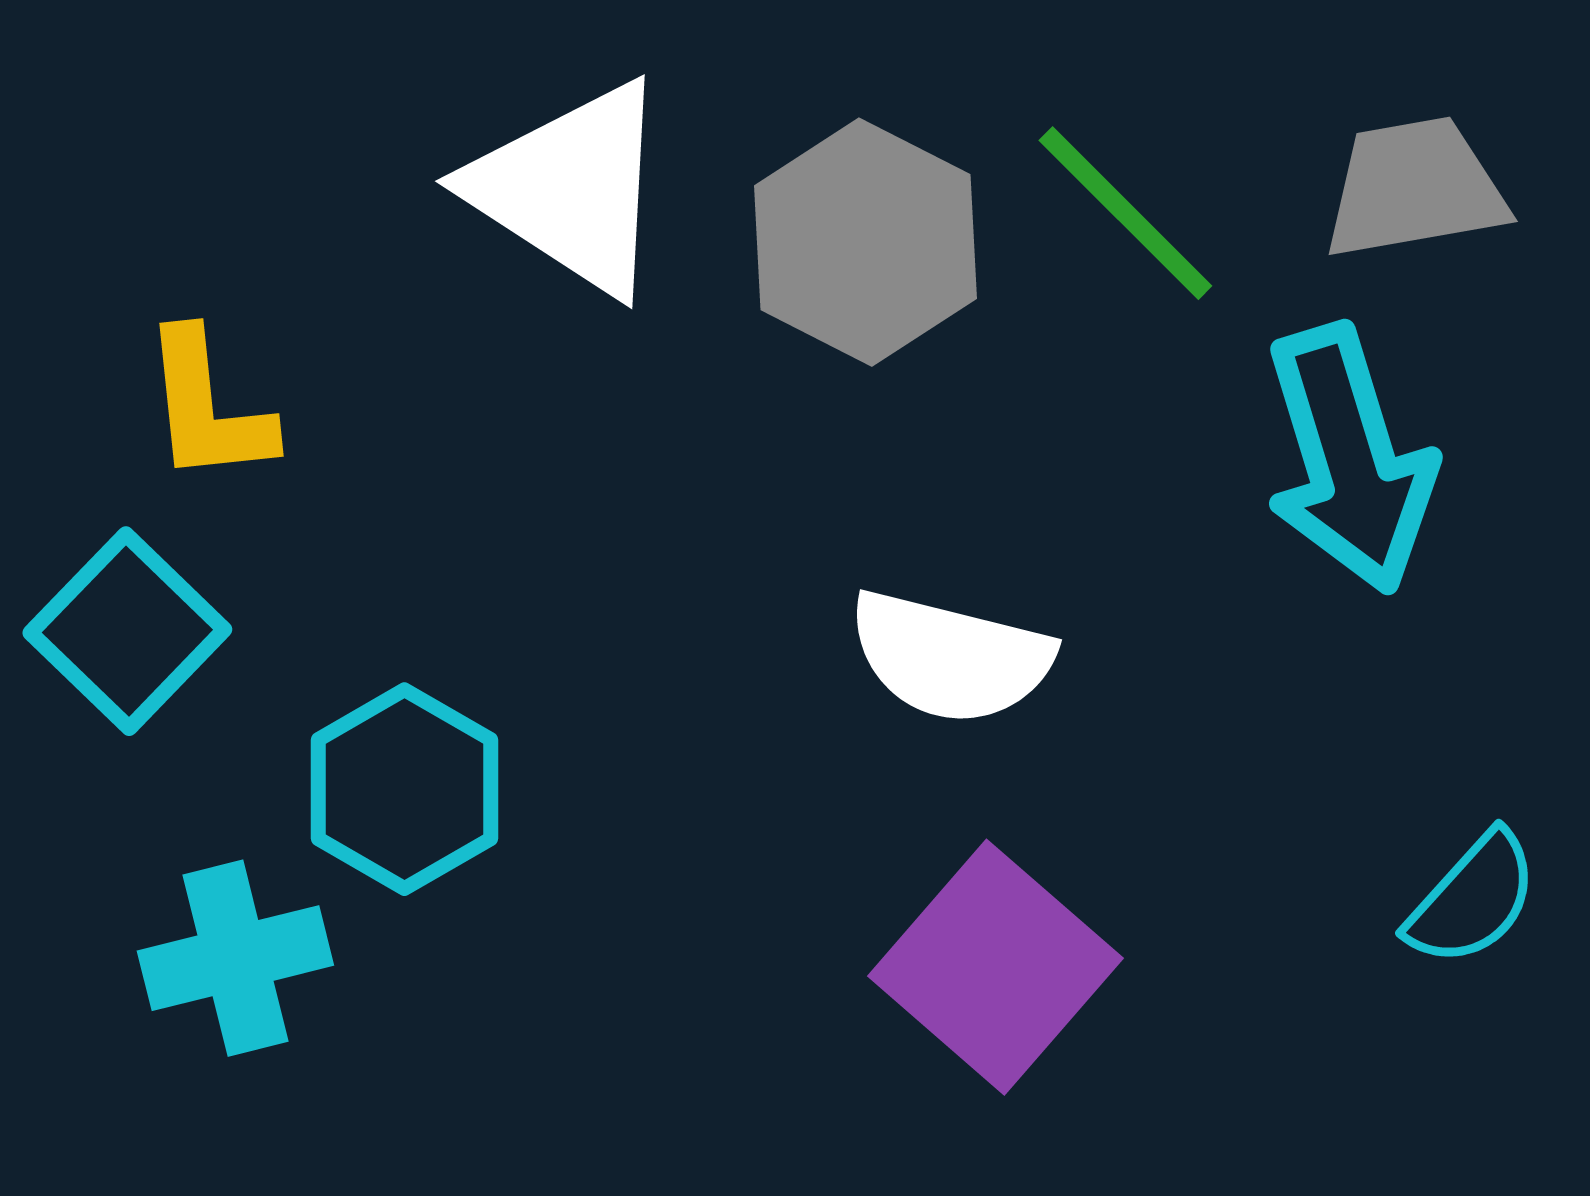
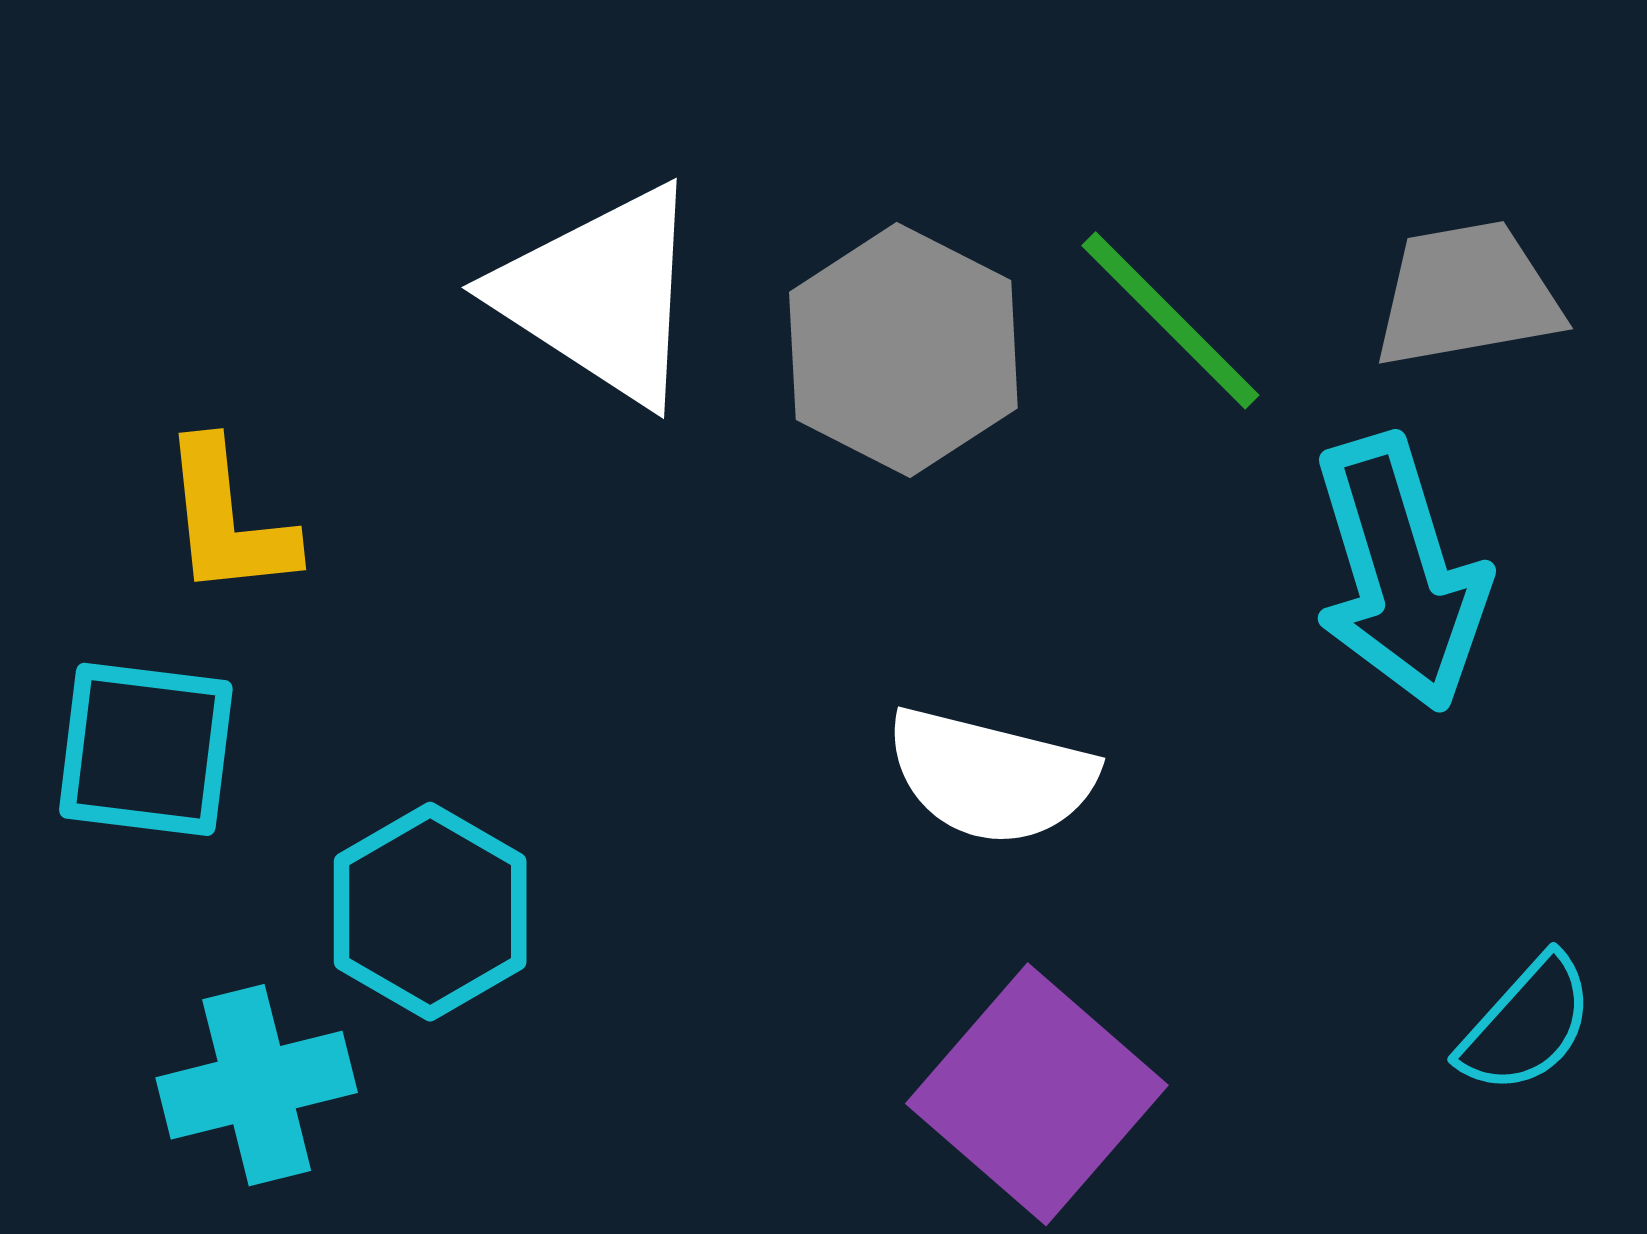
cyan square: (127, 631) -> (146, 749), turned -37

